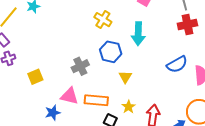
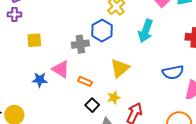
blue hexagon: (111, 52) -> (102, 31), moved
yellow triangle: (125, 77) -> (120, 68), size x1.5
orange rectangle: (96, 100) -> (85, 81), size x0.6

